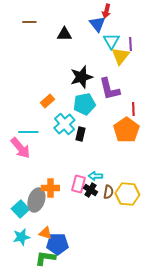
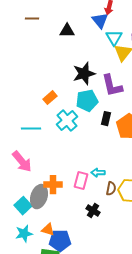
black rectangle: (80, 134) -> (106, 119), moved
pink arrow: (20, 148) -> (22, 162), moved
black cross: (90, 190) -> (93, 211), moved

